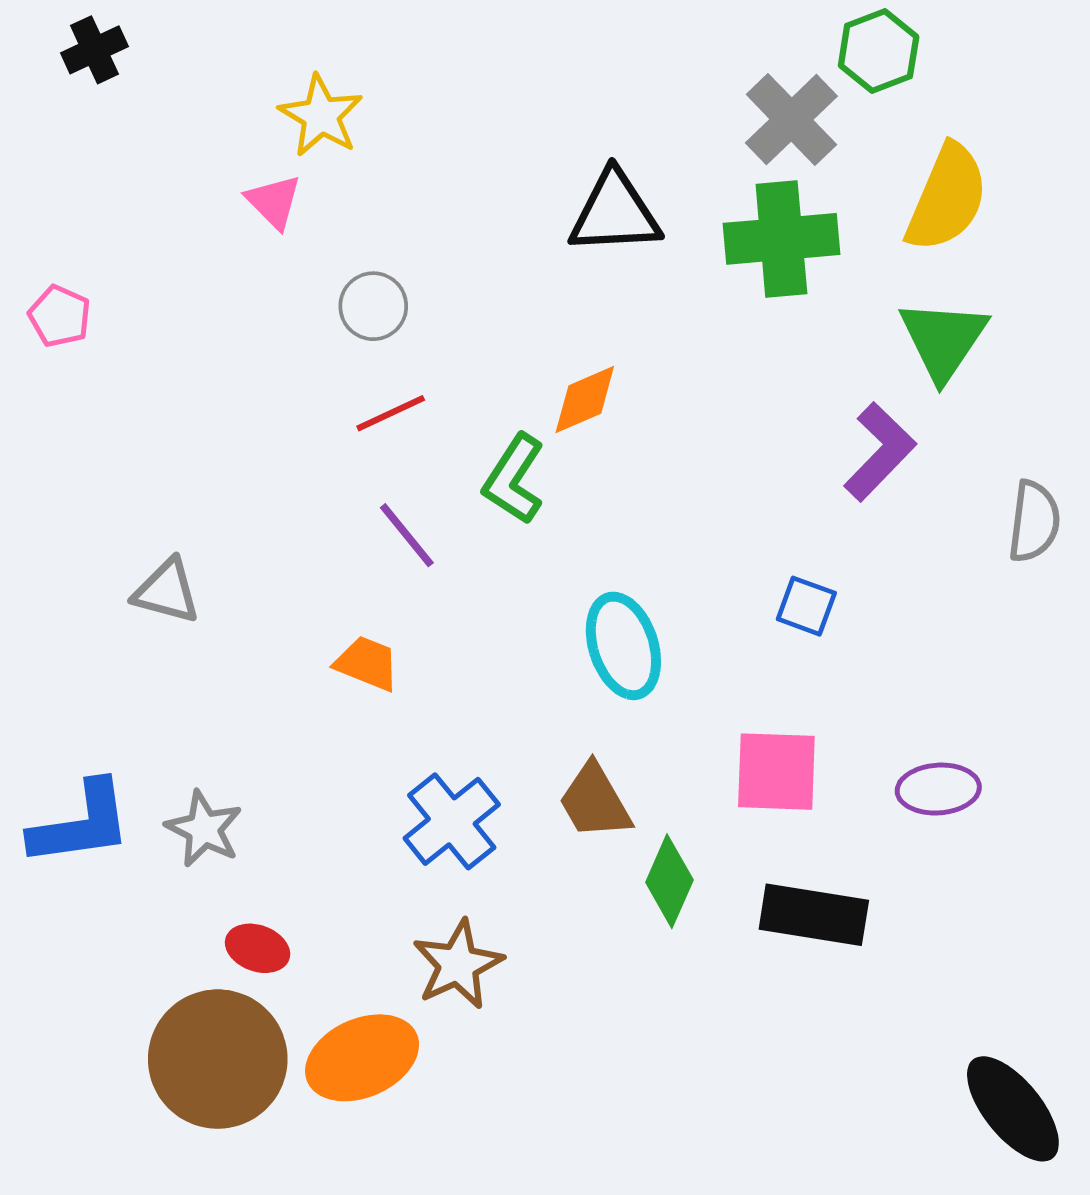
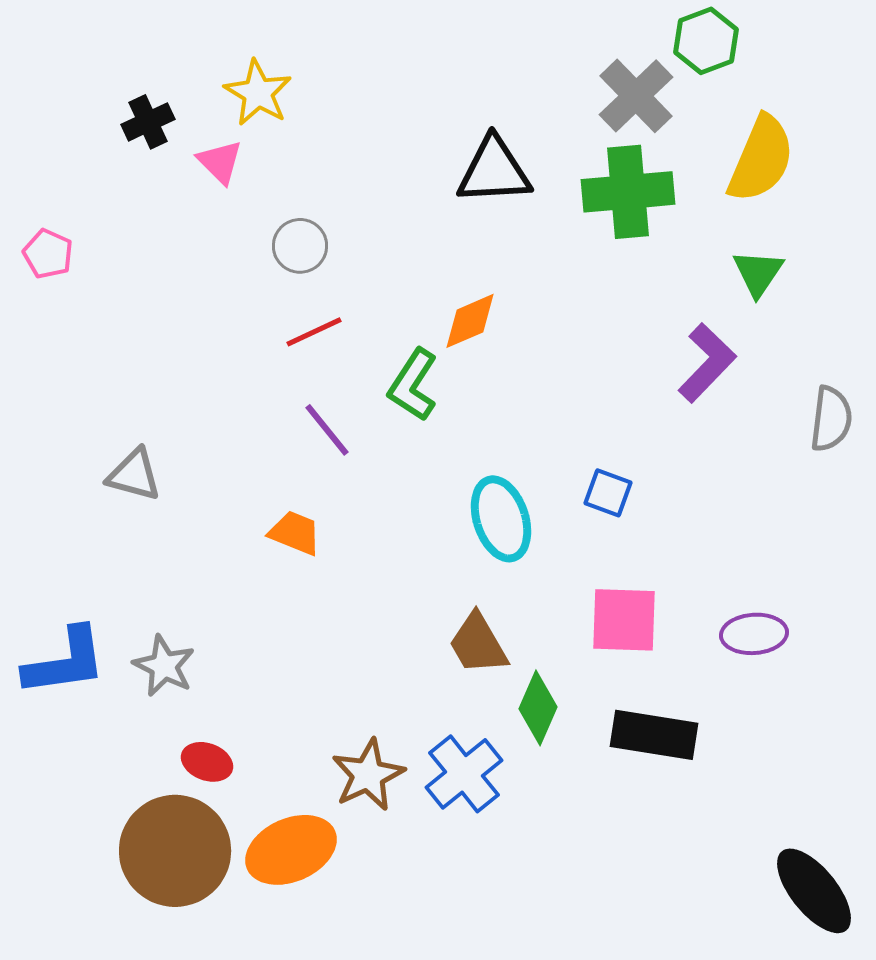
black cross: (94, 50) -> (148, 122), moved
green triangle: (943, 340) -> (758, 273), size x0.7
blue square: (806, 606) -> (608, 493), moved
blue cross: (452, 821) -> (464, 774), moved

